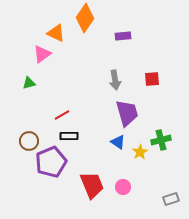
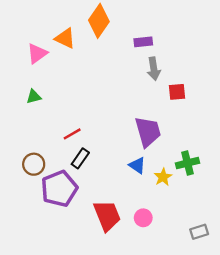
pink triangle: (42, 54) -> (37, 54), moved
gray arrow: (115, 80) -> (154, 69), moved
black rectangle: (69, 136) -> (80, 158), turned -54

